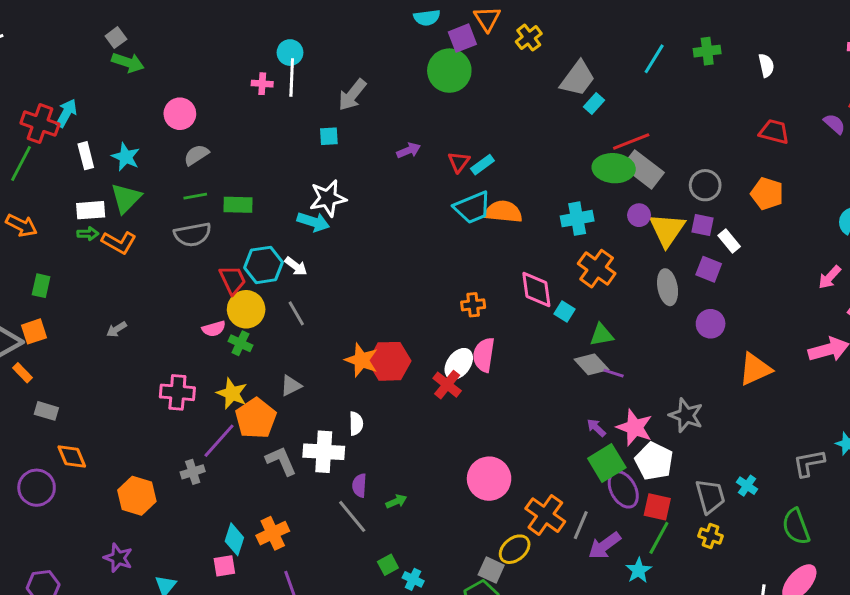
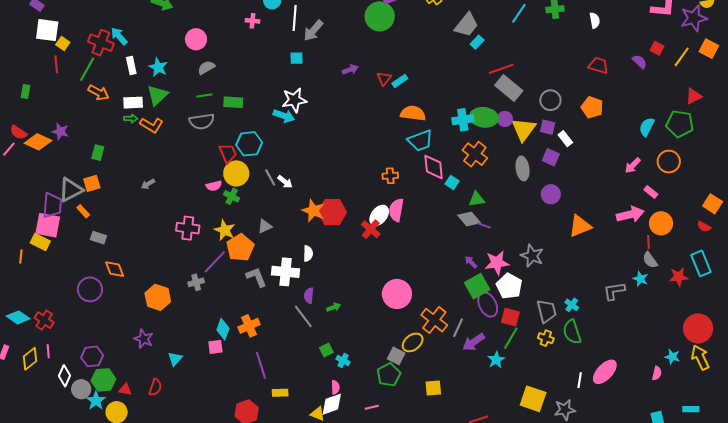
white line: (292, 78) -> (295, 18), moved
cyan arrow: (66, 113) -> (119, 36), turned -72
green ellipse: (614, 168) -> (484, 117), moved
cyan trapezoid: (472, 207) -> (420, 141), moved
orange arrow: (21, 225) -> (98, 93), moved
white arrow: (296, 266) -> (285, 182), moved
pink star: (635, 427) -> (497, 263), turned -30
green semicircle: (796, 527) -> (572, 332), moved

